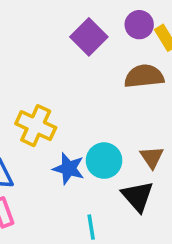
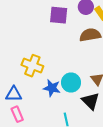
purple square: (89, 37) -> (59, 15), turned -36

